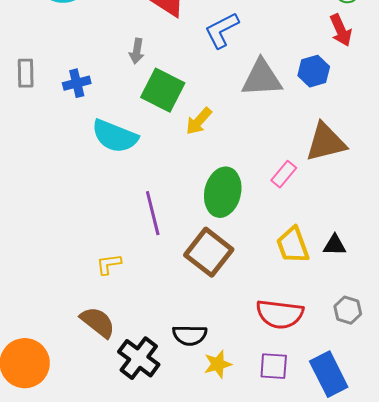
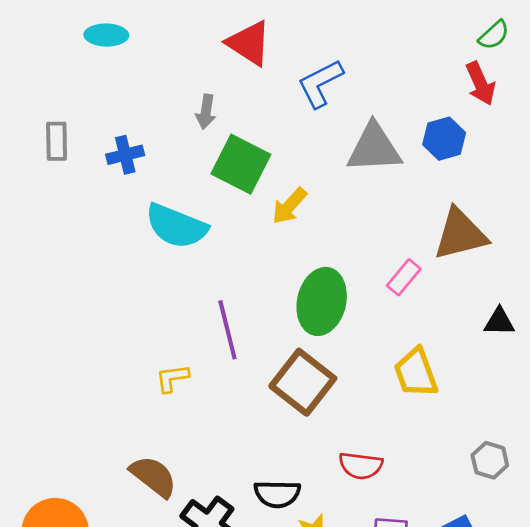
black triangle: (335, 245) -> (499, 322), moved
yellow L-shape: (109, 264) -> (172, 378), moved
red semicircle: (280, 314) -> (361, 466), moved, size x0.7

